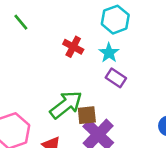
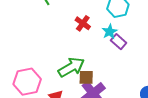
purple rectangle: (116, 78) -> (119, 42), moved

